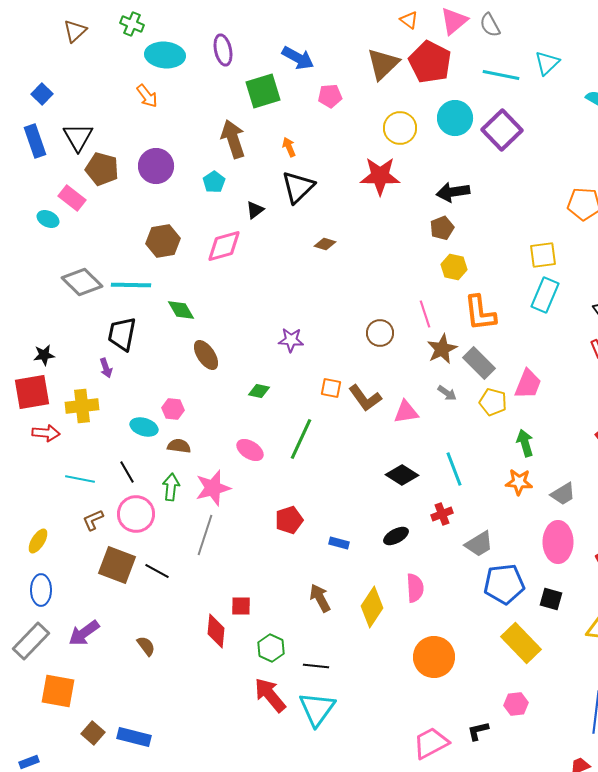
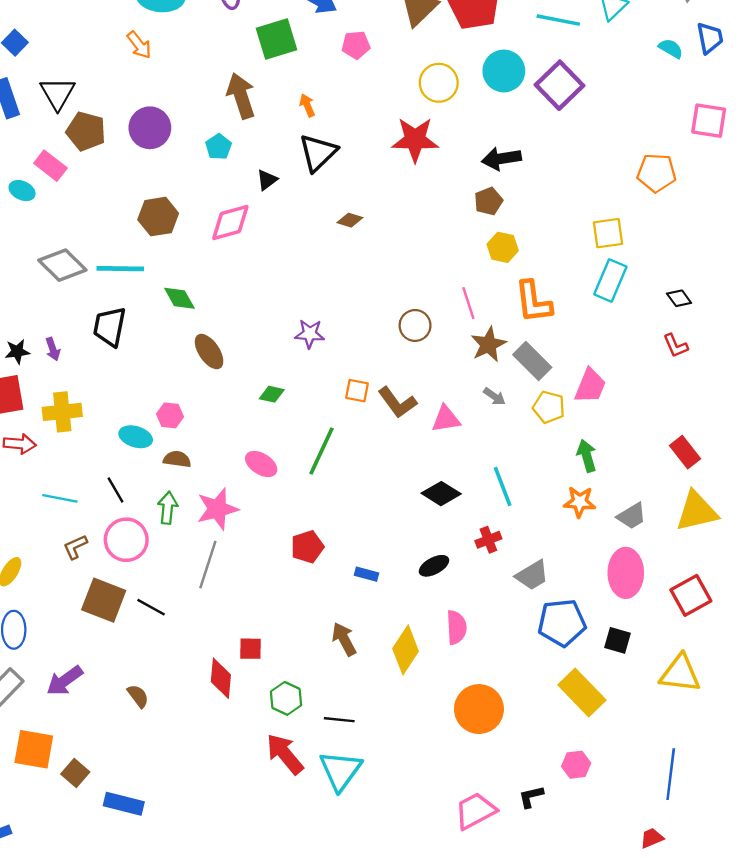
purple arrow: (106, 368) -> (53, 349), moved
brown square: (93, 733) -> (75, 773), moved

